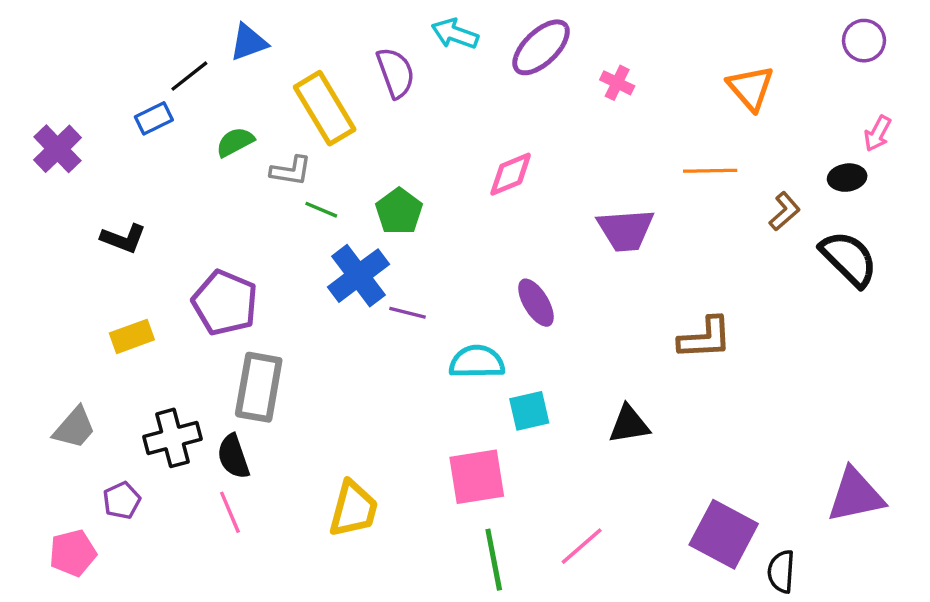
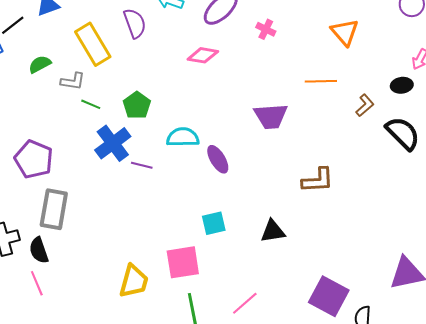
pink diamond: (511, 174) -> (203, 55), moved, turned 32
cyan semicircle: (477, 362) -> (183, 137), moved
yellow trapezoid: (353, 509) -> (134, 281), moved

